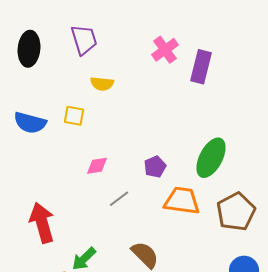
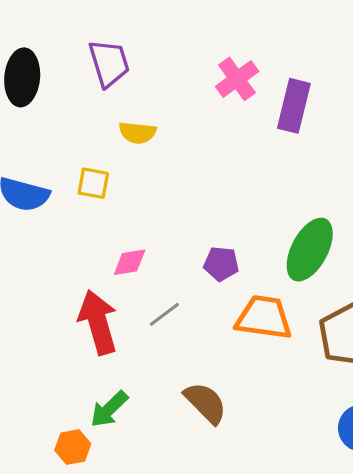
purple pentagon: (155, 167) -> (221, 264), turned 30
red arrow: (42, 223) -> (98, 322), moved

